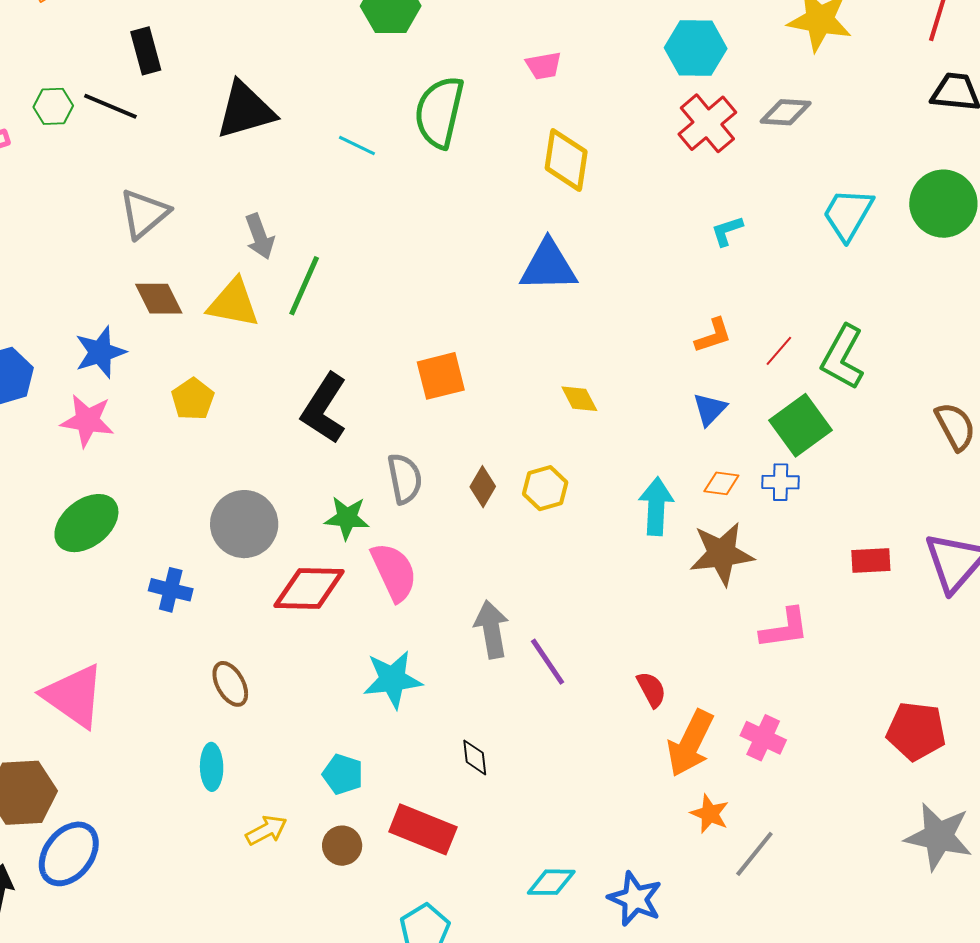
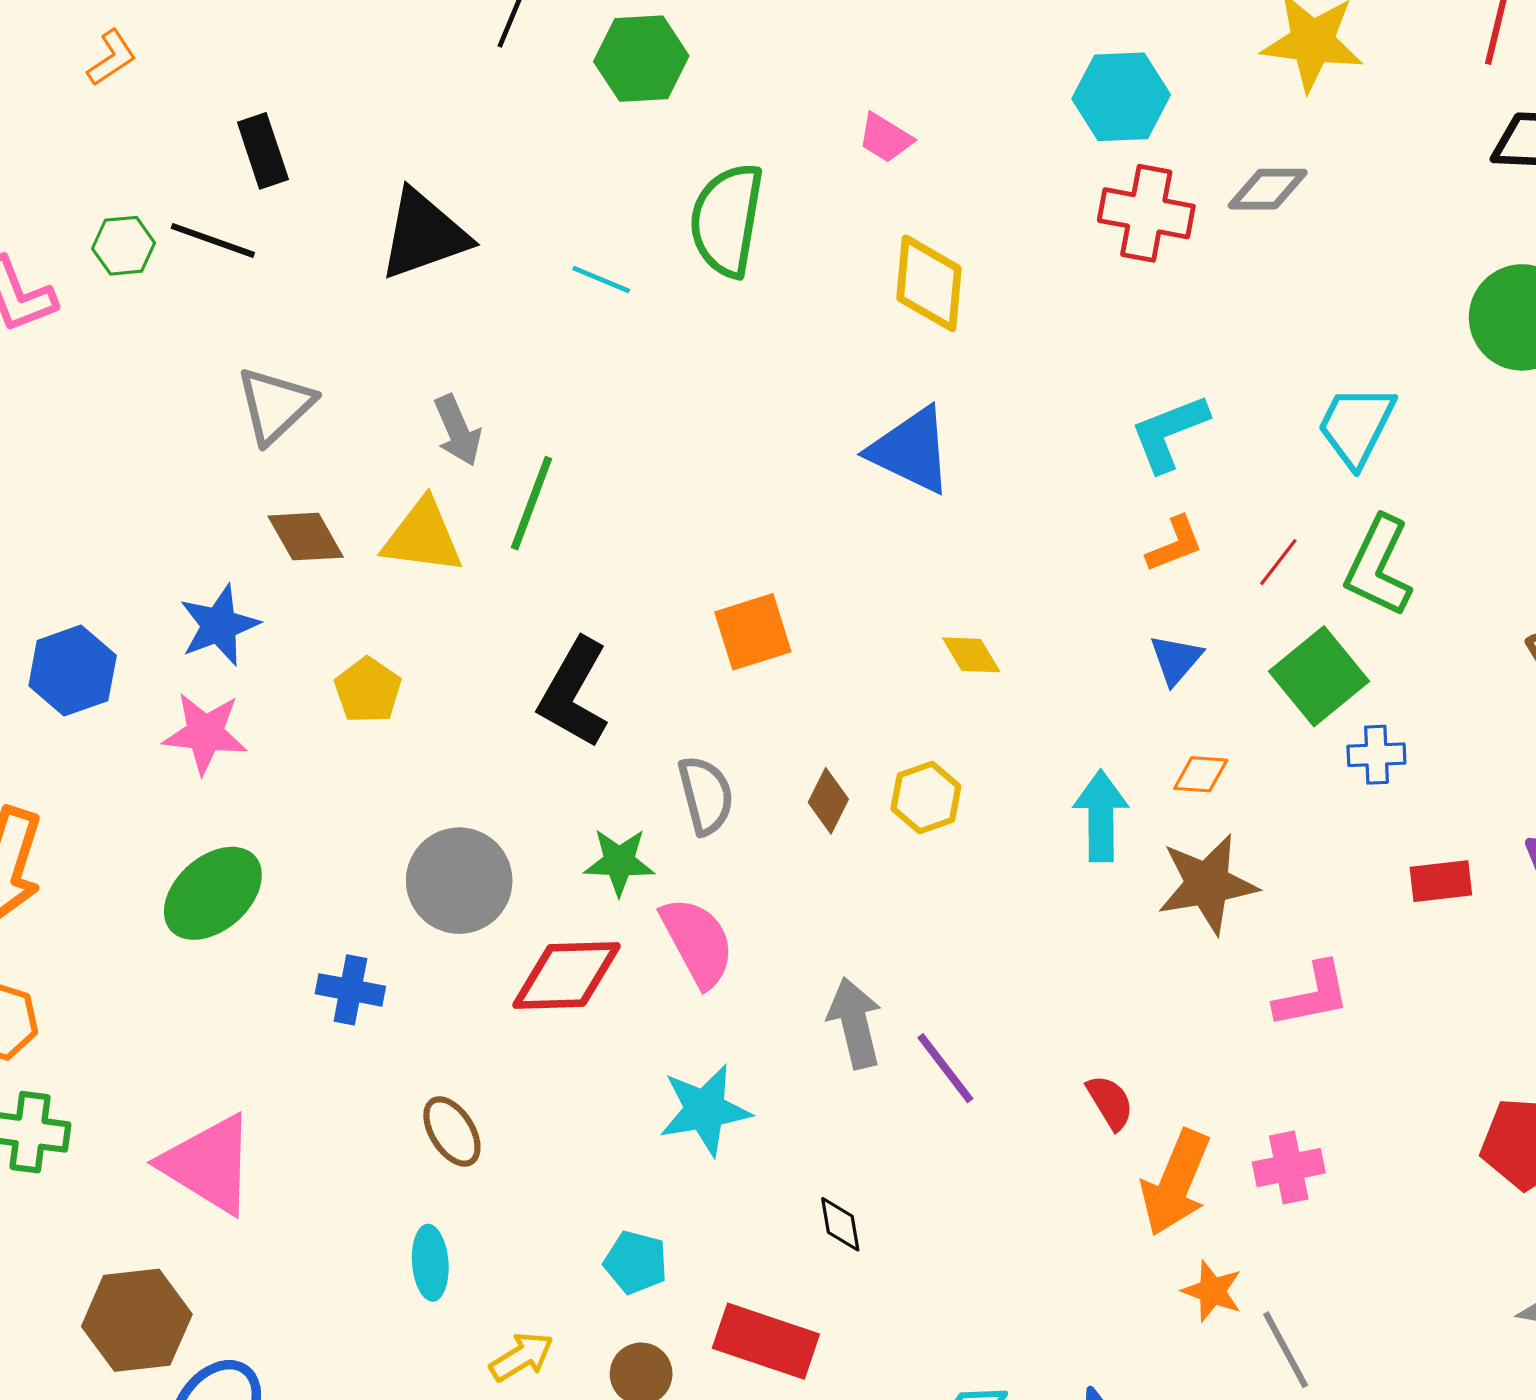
pink trapezoid: (544, 66) -> (885, 138), turned 45
red cross: (707, 123) -> (1146, 213), turned -36
cyan trapezoid: (848, 214) -> (1356, 426), moved
cyan L-shape: (727, 231) -> (1169, 433), moved, size x1.6
blue triangle: (548, 266) -> (911, 450), turned 30
blue cross: (781, 482) -> (1376, 755), moved
pink cross: (763, 738) -> (1289, 1168), turned -33
gray line: (754, 854) -> (1286, 1350), turned -64

